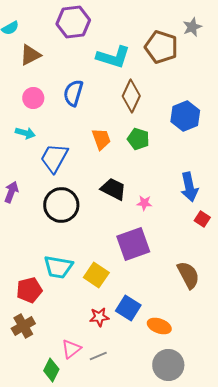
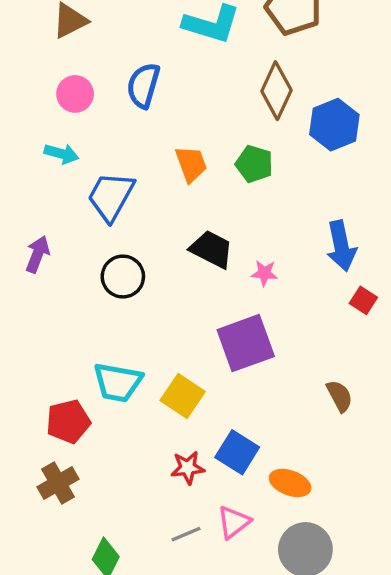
brown diamond: (131, 96) -> (276, 91), moved
black circle: (61, 205) -> (123, 277), size x0.7
brown semicircle: (188, 275) -> (340, 396), size x0.7
pink triangle: (71, 349) -> (234, 522), moved

